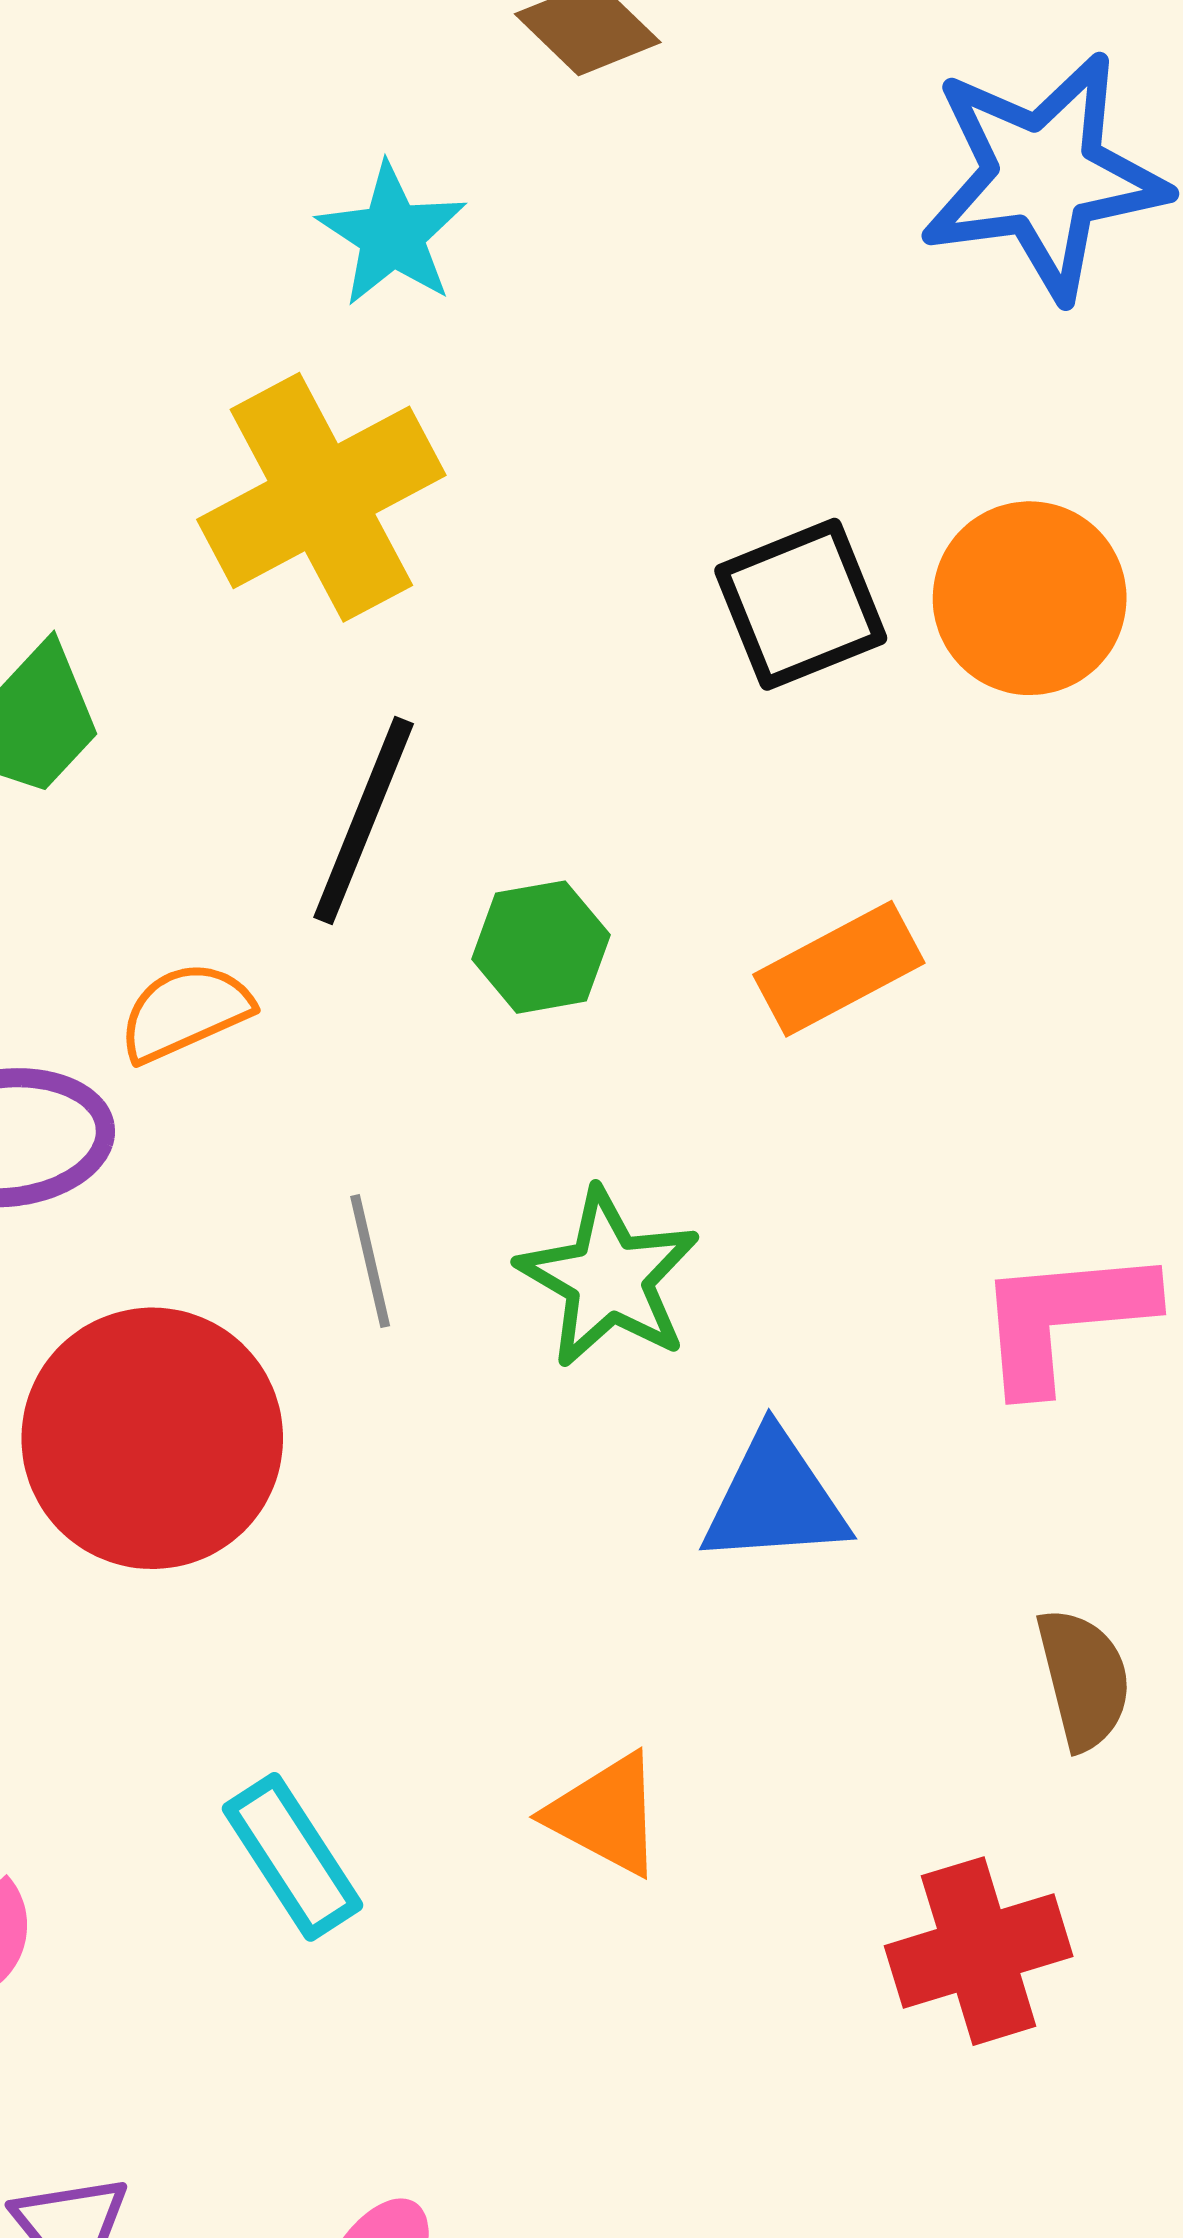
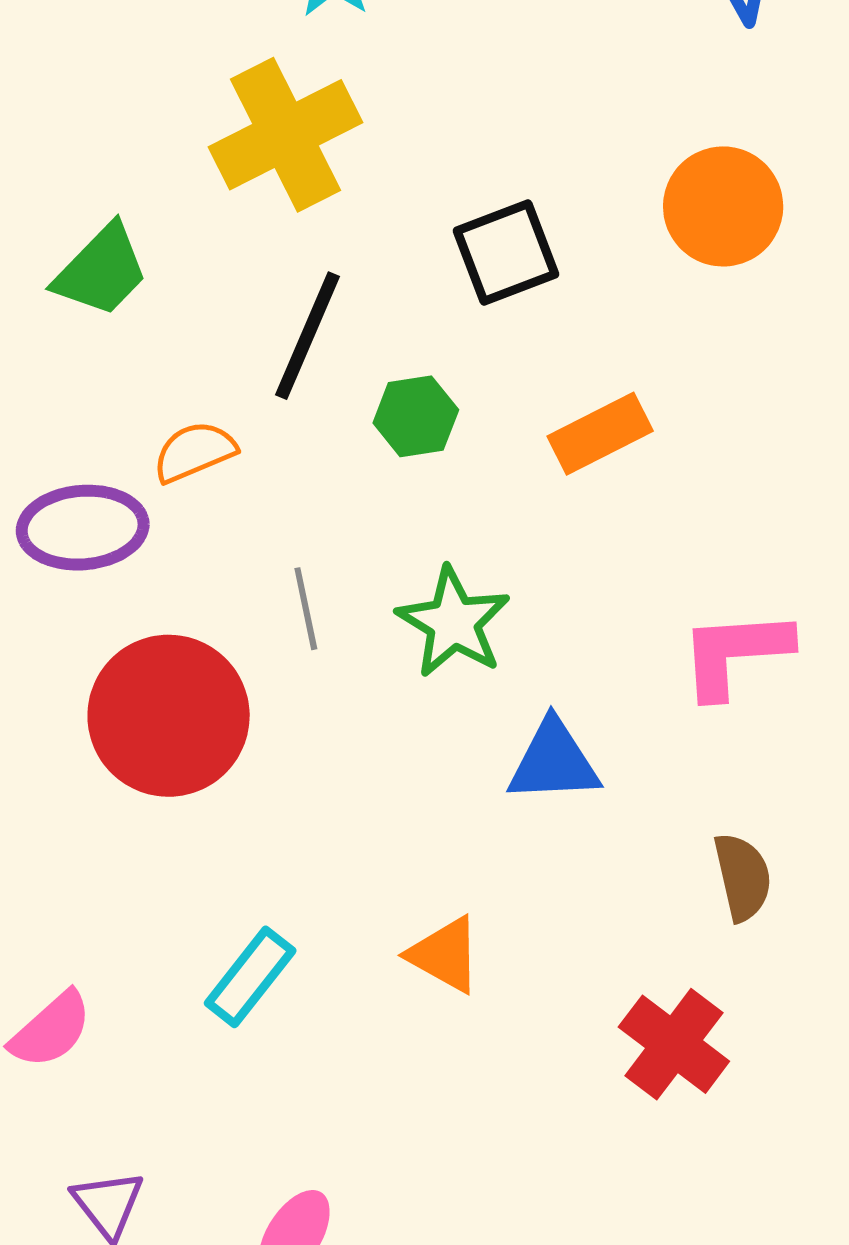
black square: (801, 604) -> (506, 253), moved
cyan rectangle: (293, 1857) -> (250, 977), turned 70
red cross: (979, 1951) -> (674, 1044), turned -37

